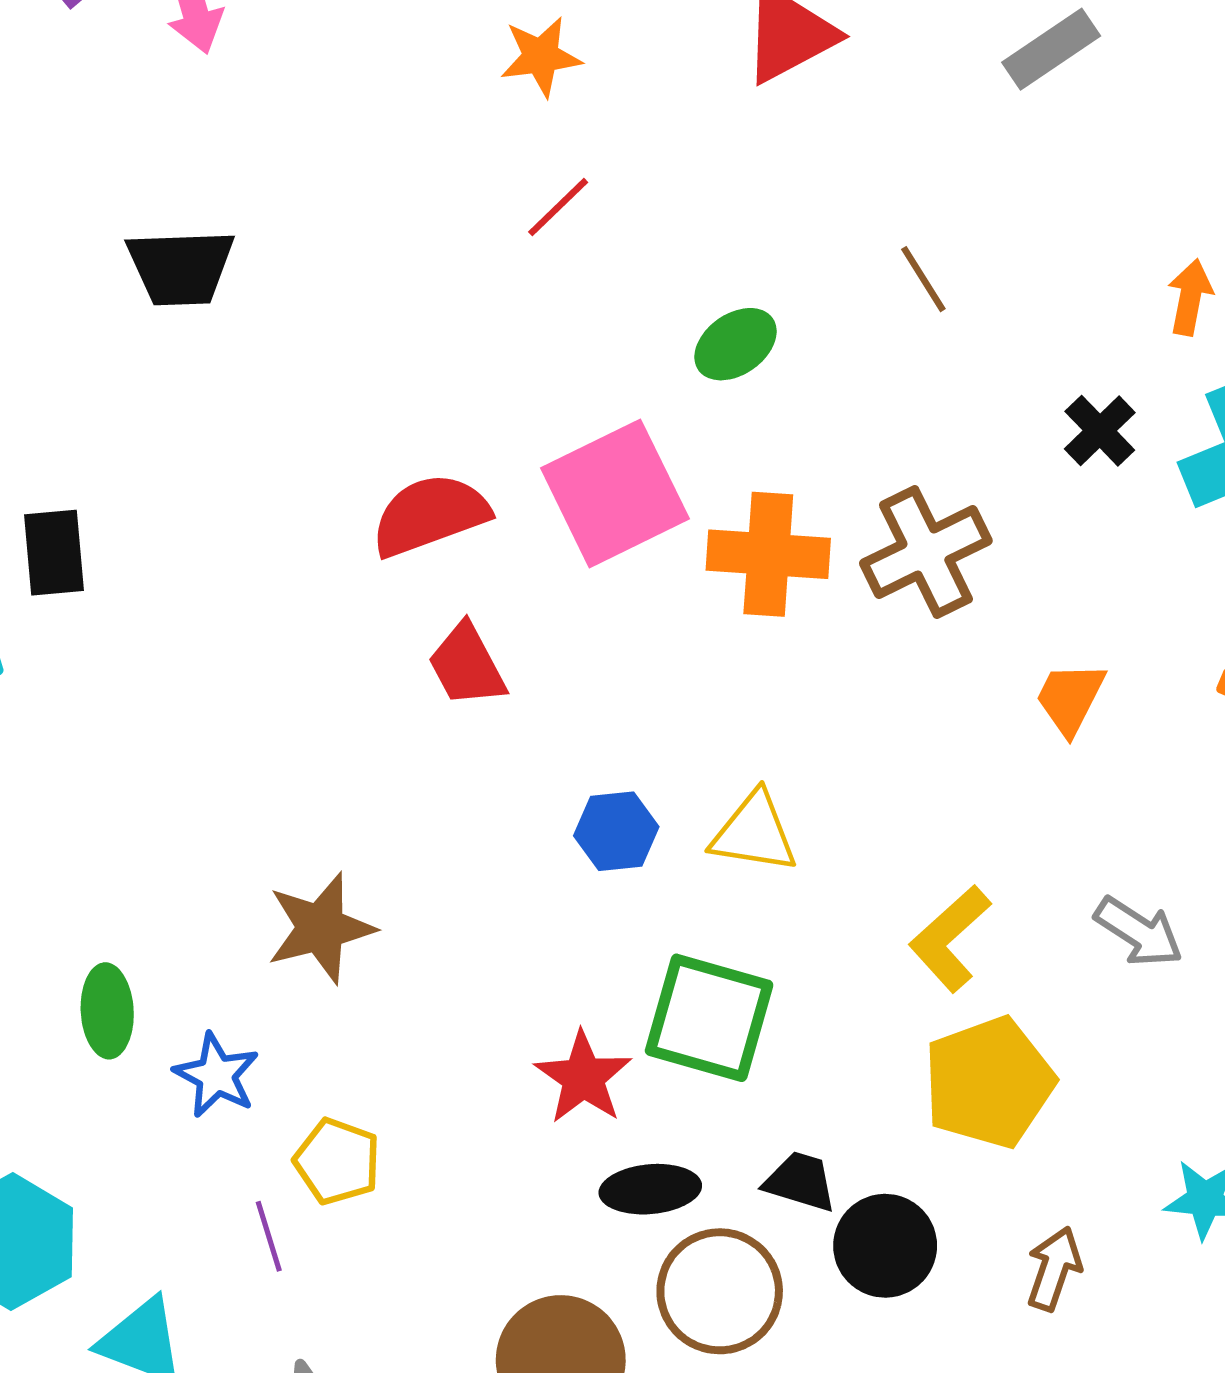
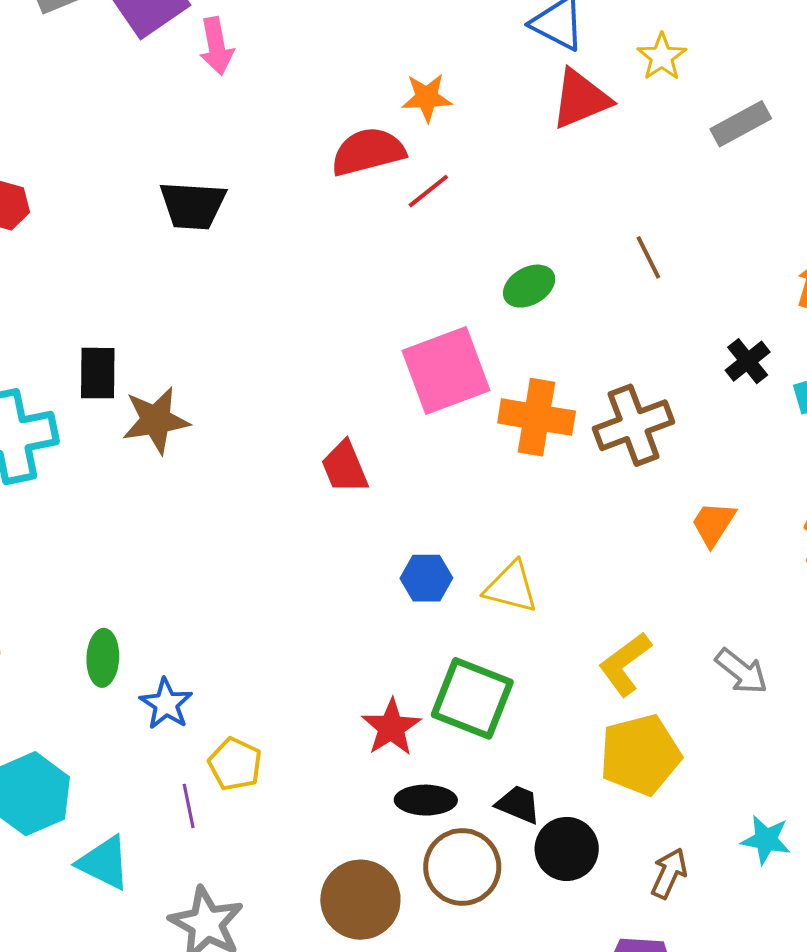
red semicircle: (430, 515) -> (368, 152), moved
brown star: (321, 928) -> (156, 420), moved

